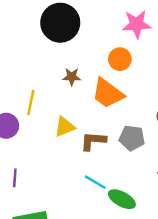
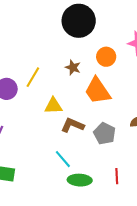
orange circle: (120, 59) -> (106, 57), moved
green ellipse: (122, 199) -> (80, 180), turned -45

